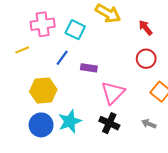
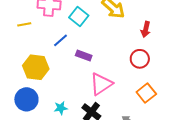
red arrow: (146, 28) -> (146, 29), turned -140
cyan star: (70, 121) -> (61, 108), moved, size x0.6

